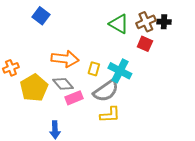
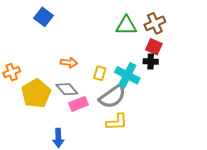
black cross: (164, 22) -> (151, 62), moved
green triangle: (119, 24) -> (126, 25), turned -30
orange arrow: (65, 59) -> (69, 63), size x0.6

